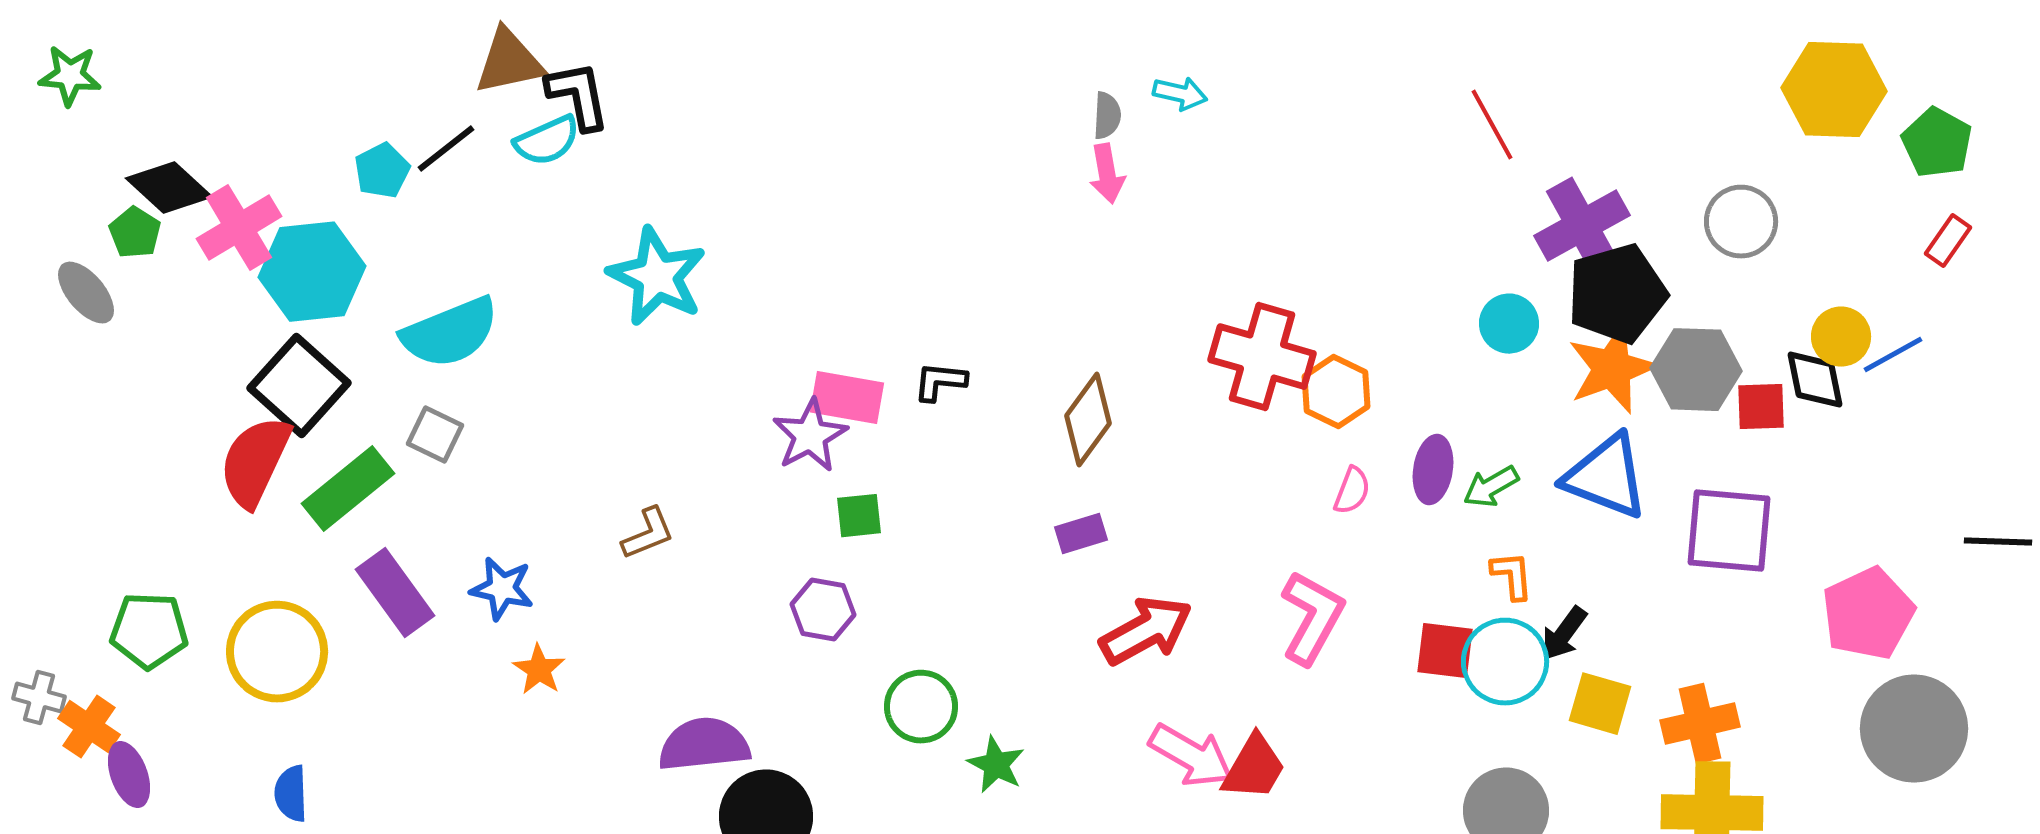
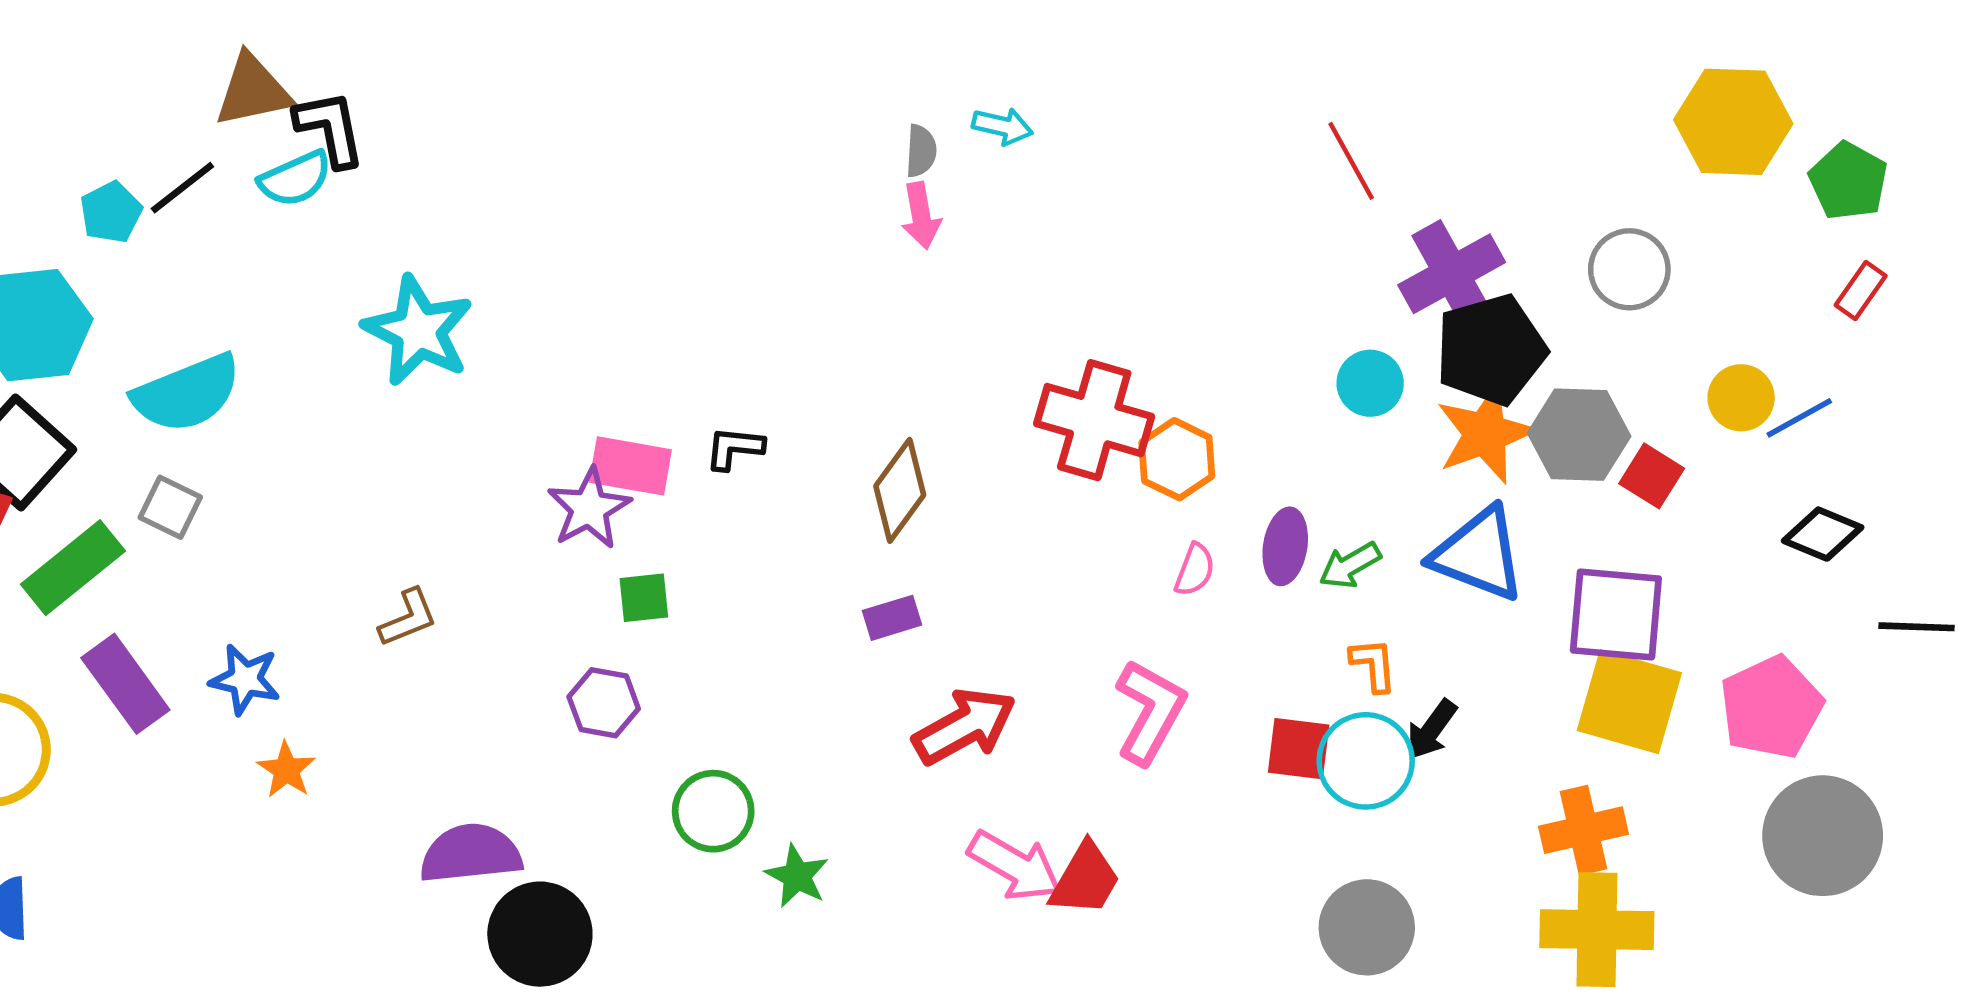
black diamond: (1815, 380) -> (1823, 534), moved, turned -56
red square: (1761, 407) -> (1652, 476), turned 34
yellow square: (1600, 704) -> (1629, 702), moved, size x1.5

